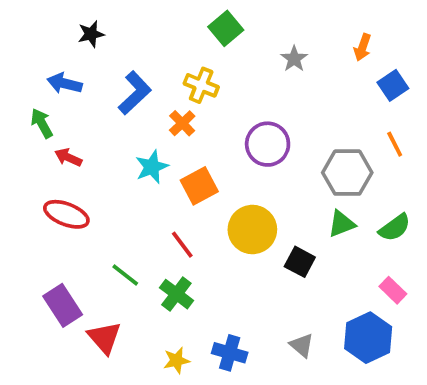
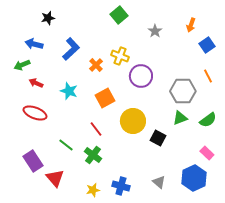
yellow cross: (201, 85) -> (120, 56), moved
green arrow: (42, 123) -> (22, 65), turned -84
cyan star: (152, 167) -> (69, 91), moved, turned -30

